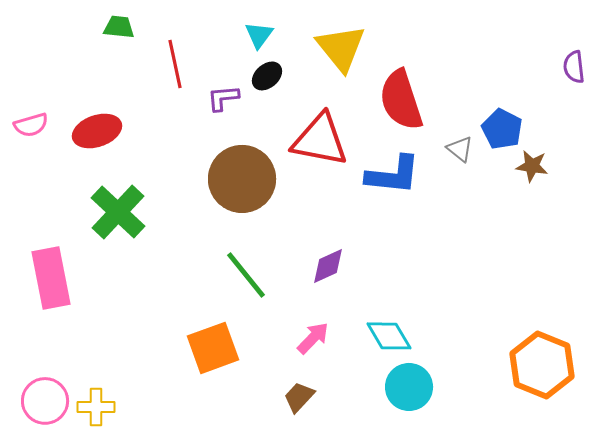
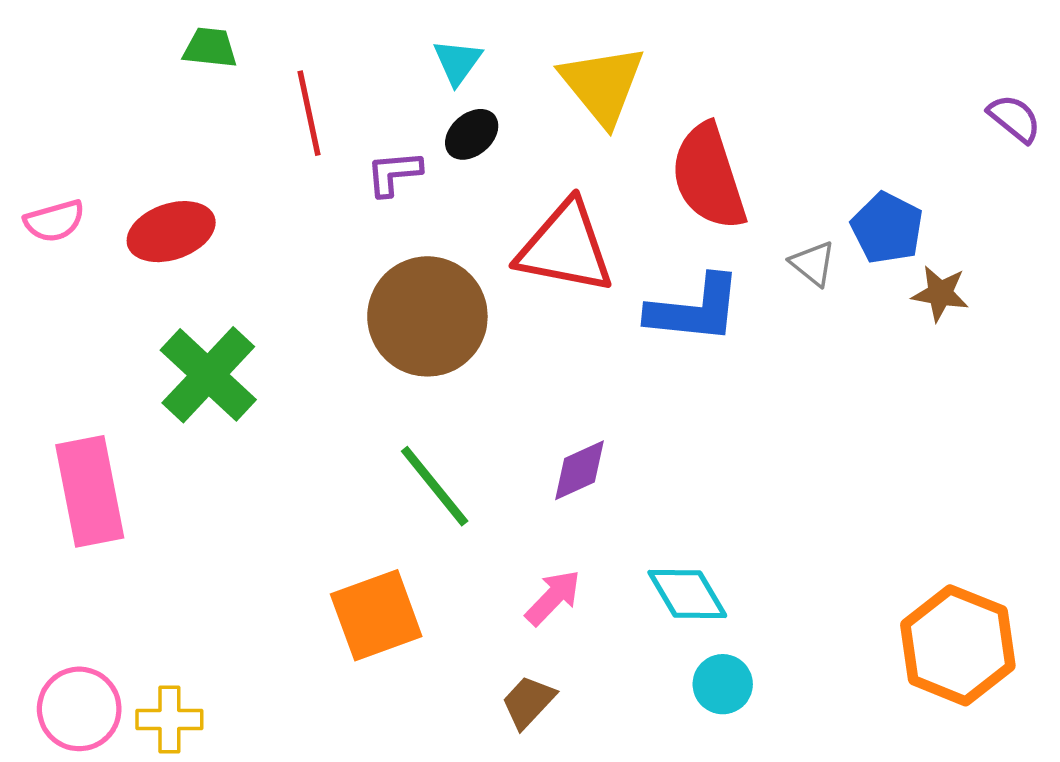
purple semicircle: (574, 67) -> (1014, 118), turned 136
cyan circle: (409, 387) -> (723, 684), size x0.7

